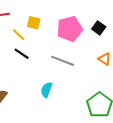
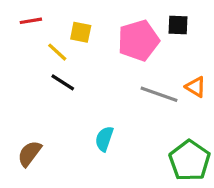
black square: (99, 28) -> (178, 25), moved, turned -32
gray line: (63, 61) -> (159, 94), moved

